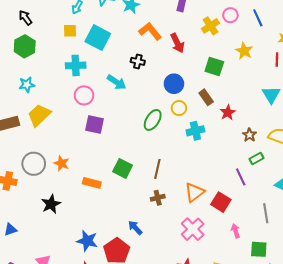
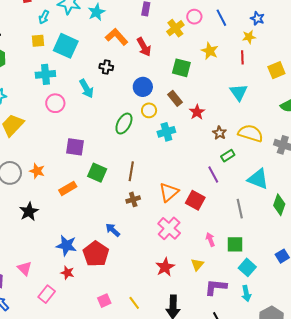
cyan arrow: (117, 82) -> (87, 89), turned 30
purple square: (94, 125) -> (75, 147), moved
orange rectangle: (92, 183) -> (68, 188), turned -42
pink arrow: (236, 231) -> (210, 240), moved

